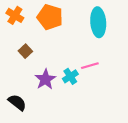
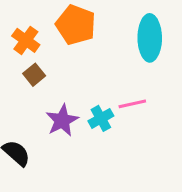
orange cross: (15, 15) -> (26, 40), moved

